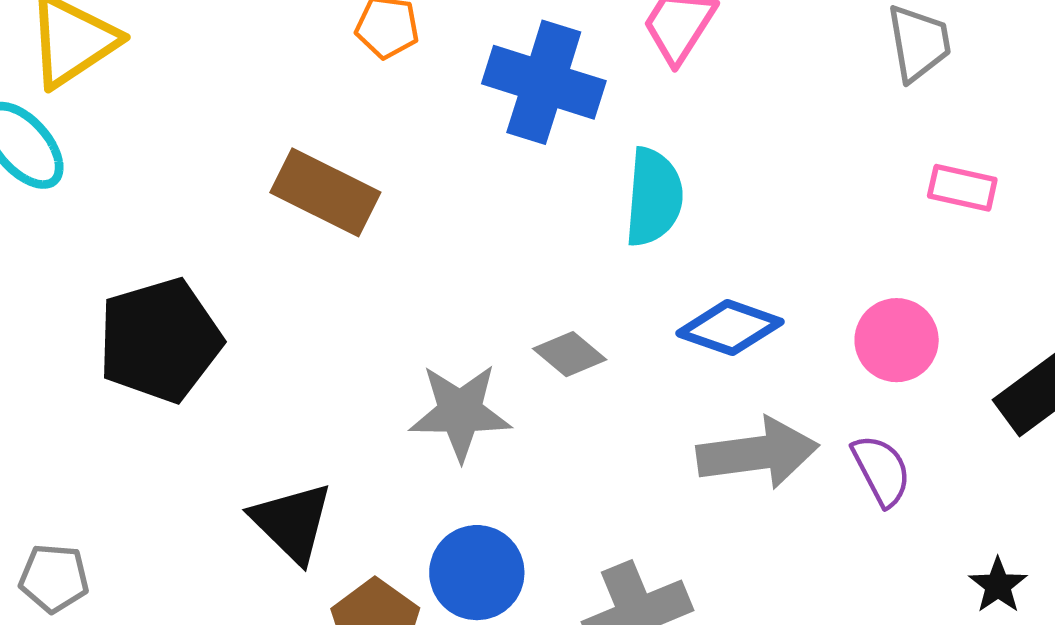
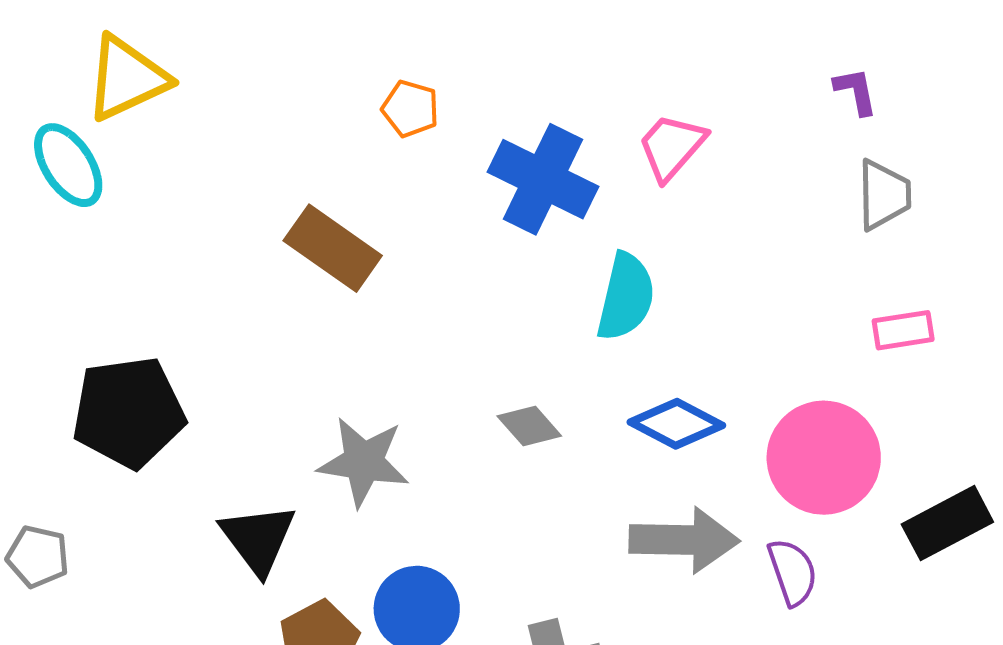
pink rectangle: (962, 188) -> (903, 330), turned -30
black pentagon: (160, 340) -> (128, 412), moved
pink circle: (897, 340) -> (824, 458), size x1.5
gray star: (460, 412) -> (364, 462), moved

